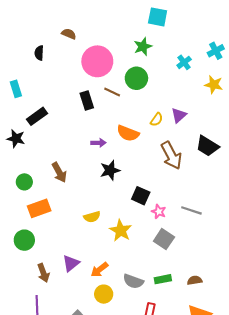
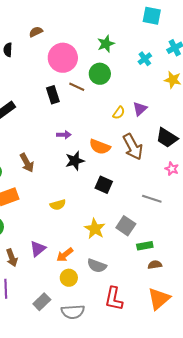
cyan square: (158, 17) -> (152, 16), moved
brown semicircle: (69, 34) -> (36, 32), turned -48
orange semicircle: (128, 133) -> (100, 147), moved
pink star: (159, 212) -> (172, 169), moved
yellow star: (121, 231) -> (95, 229), moved
green rectangle: (163, 279) -> (145, 246), moved

